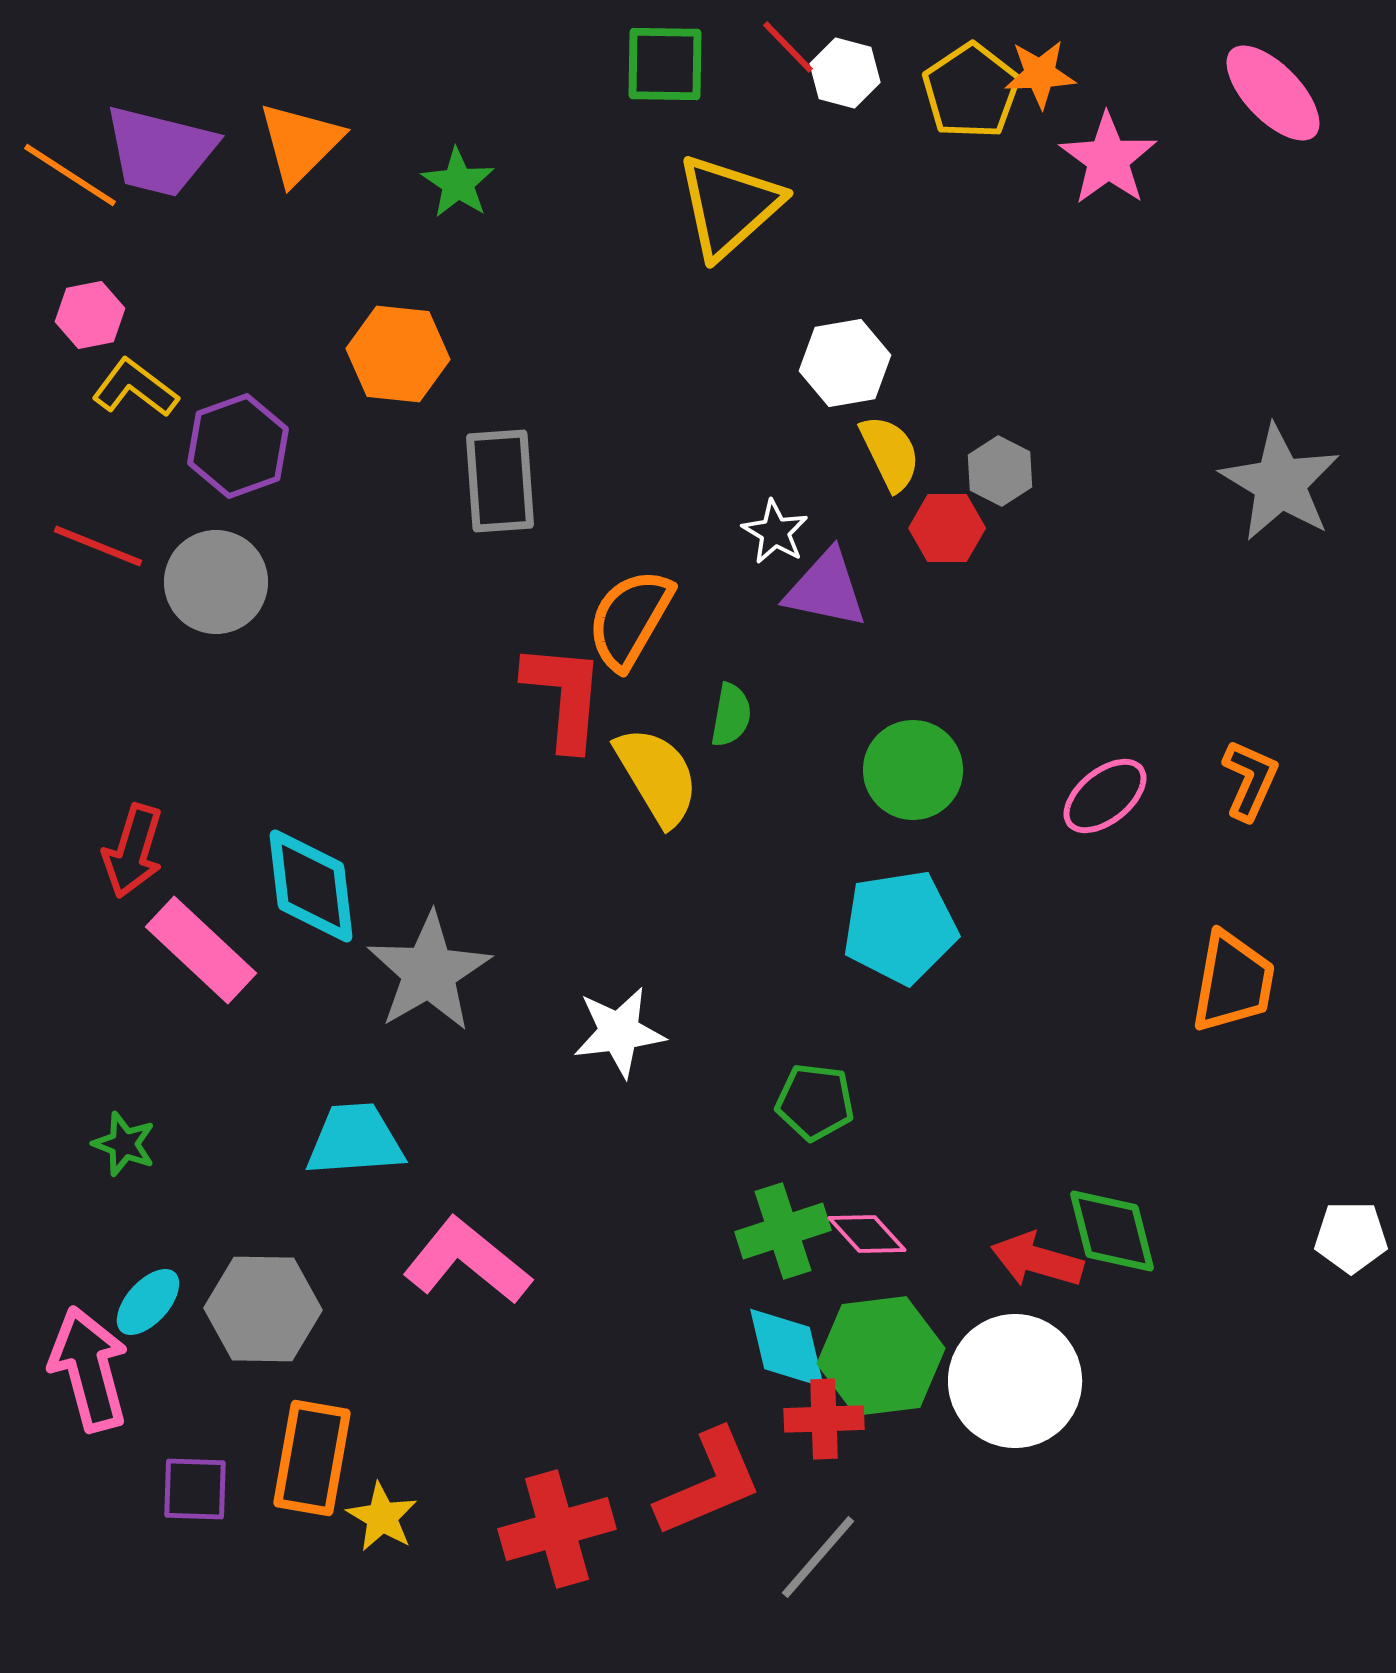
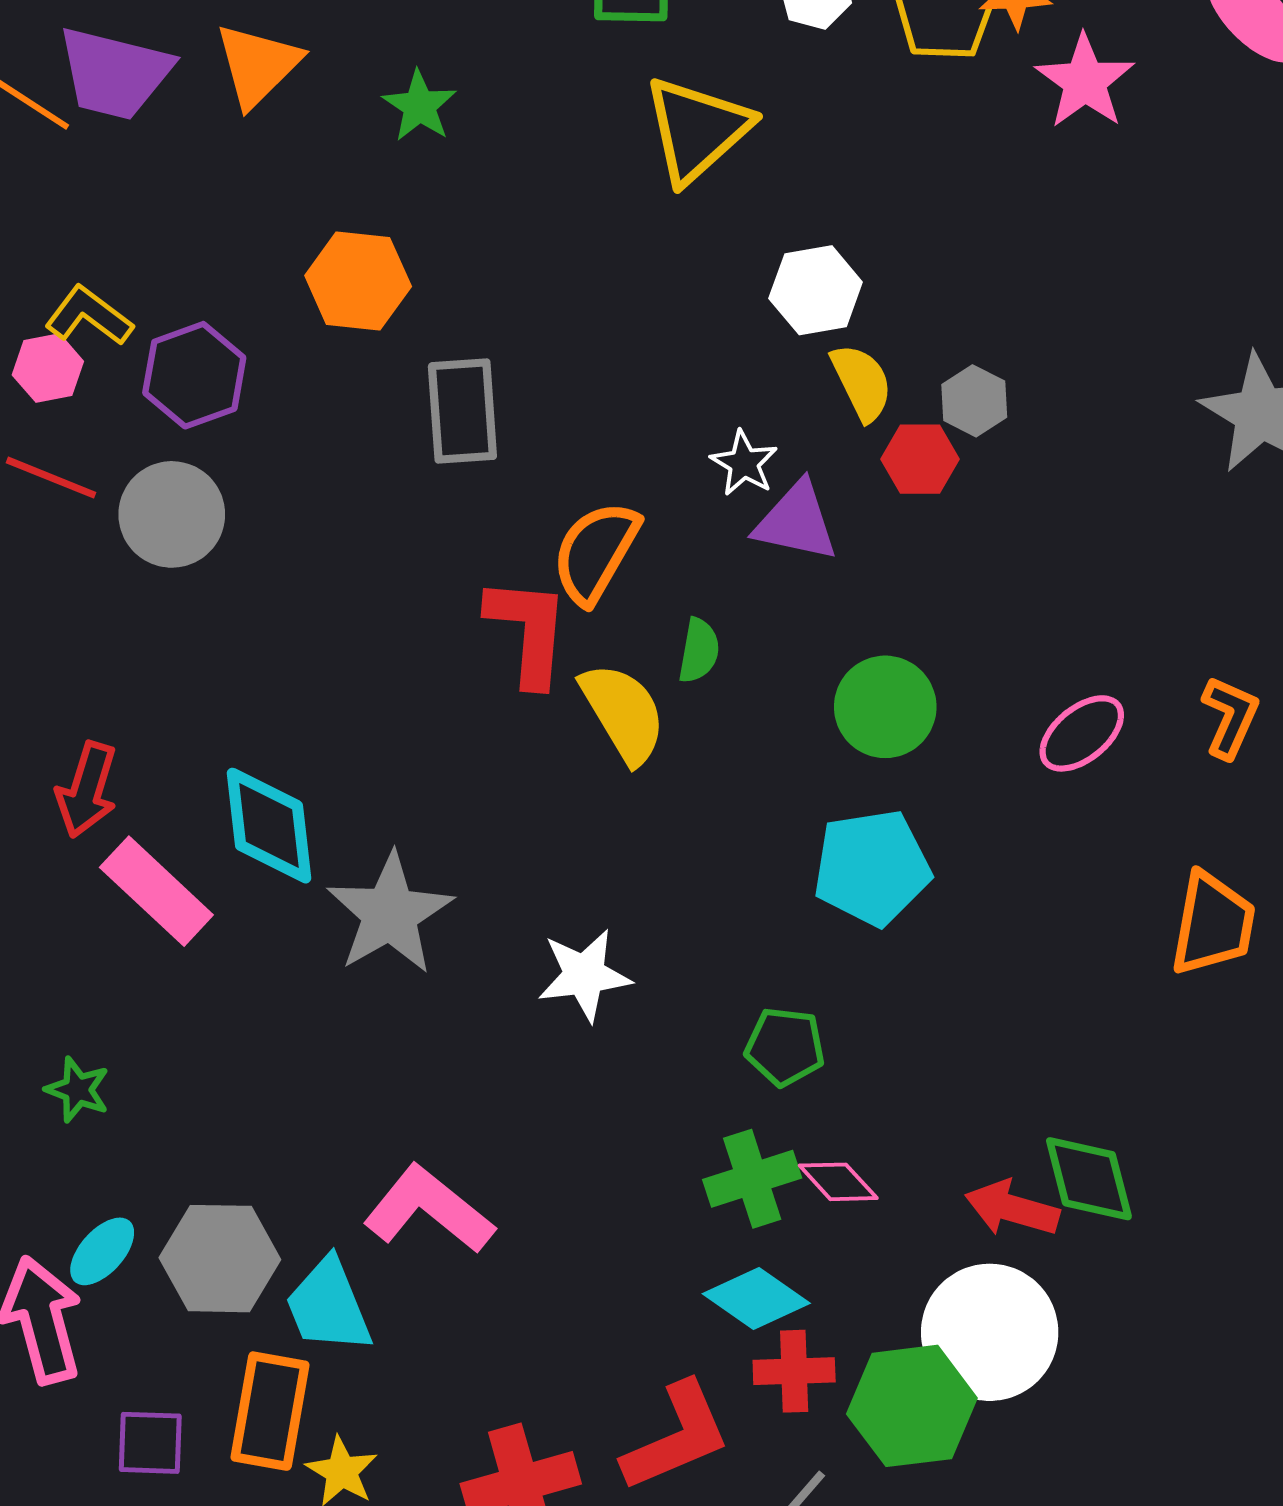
pink hexagon: (90, 315) -> (48, 368), moved
cyan trapezoid: (355, 1140) -> (328, 1306), moved, turned -108
cyan diamond: (787, 1348) -> (756, 1298), turned -42
green hexagon: (881, 1356) -> (912, 1406), moved

